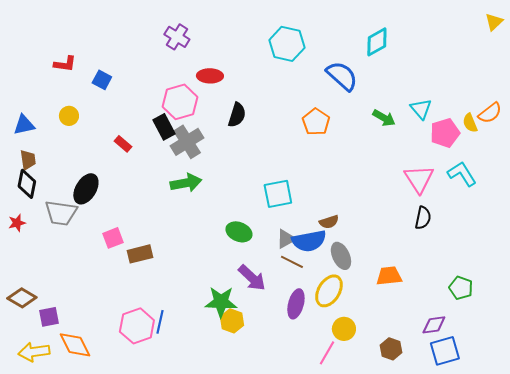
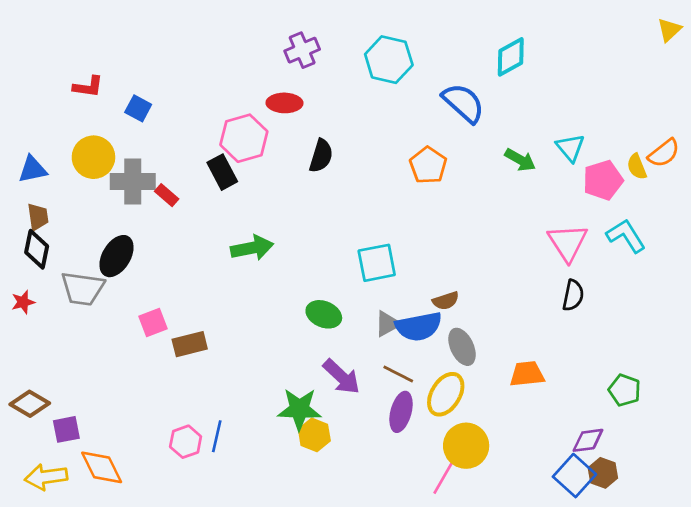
purple cross: (177, 37) -> (302, 50), moved, turned 35
yellow circle: (69, 116) -> (93, 157), size x1.6
gray cross: (187, 142) -> (133, 182), moved, turned 32
brown line: (292, 262) -> (398, 374), moved
pink hexagon: (137, 326) -> (186, 442), size x0.7
yellow circle: (344, 329) -> (466, 446), size x1.4
brown hexagon: (391, 349) -> (603, 473), moved
blue square: (445, 351) -> (574, 476), moved, turned -32

